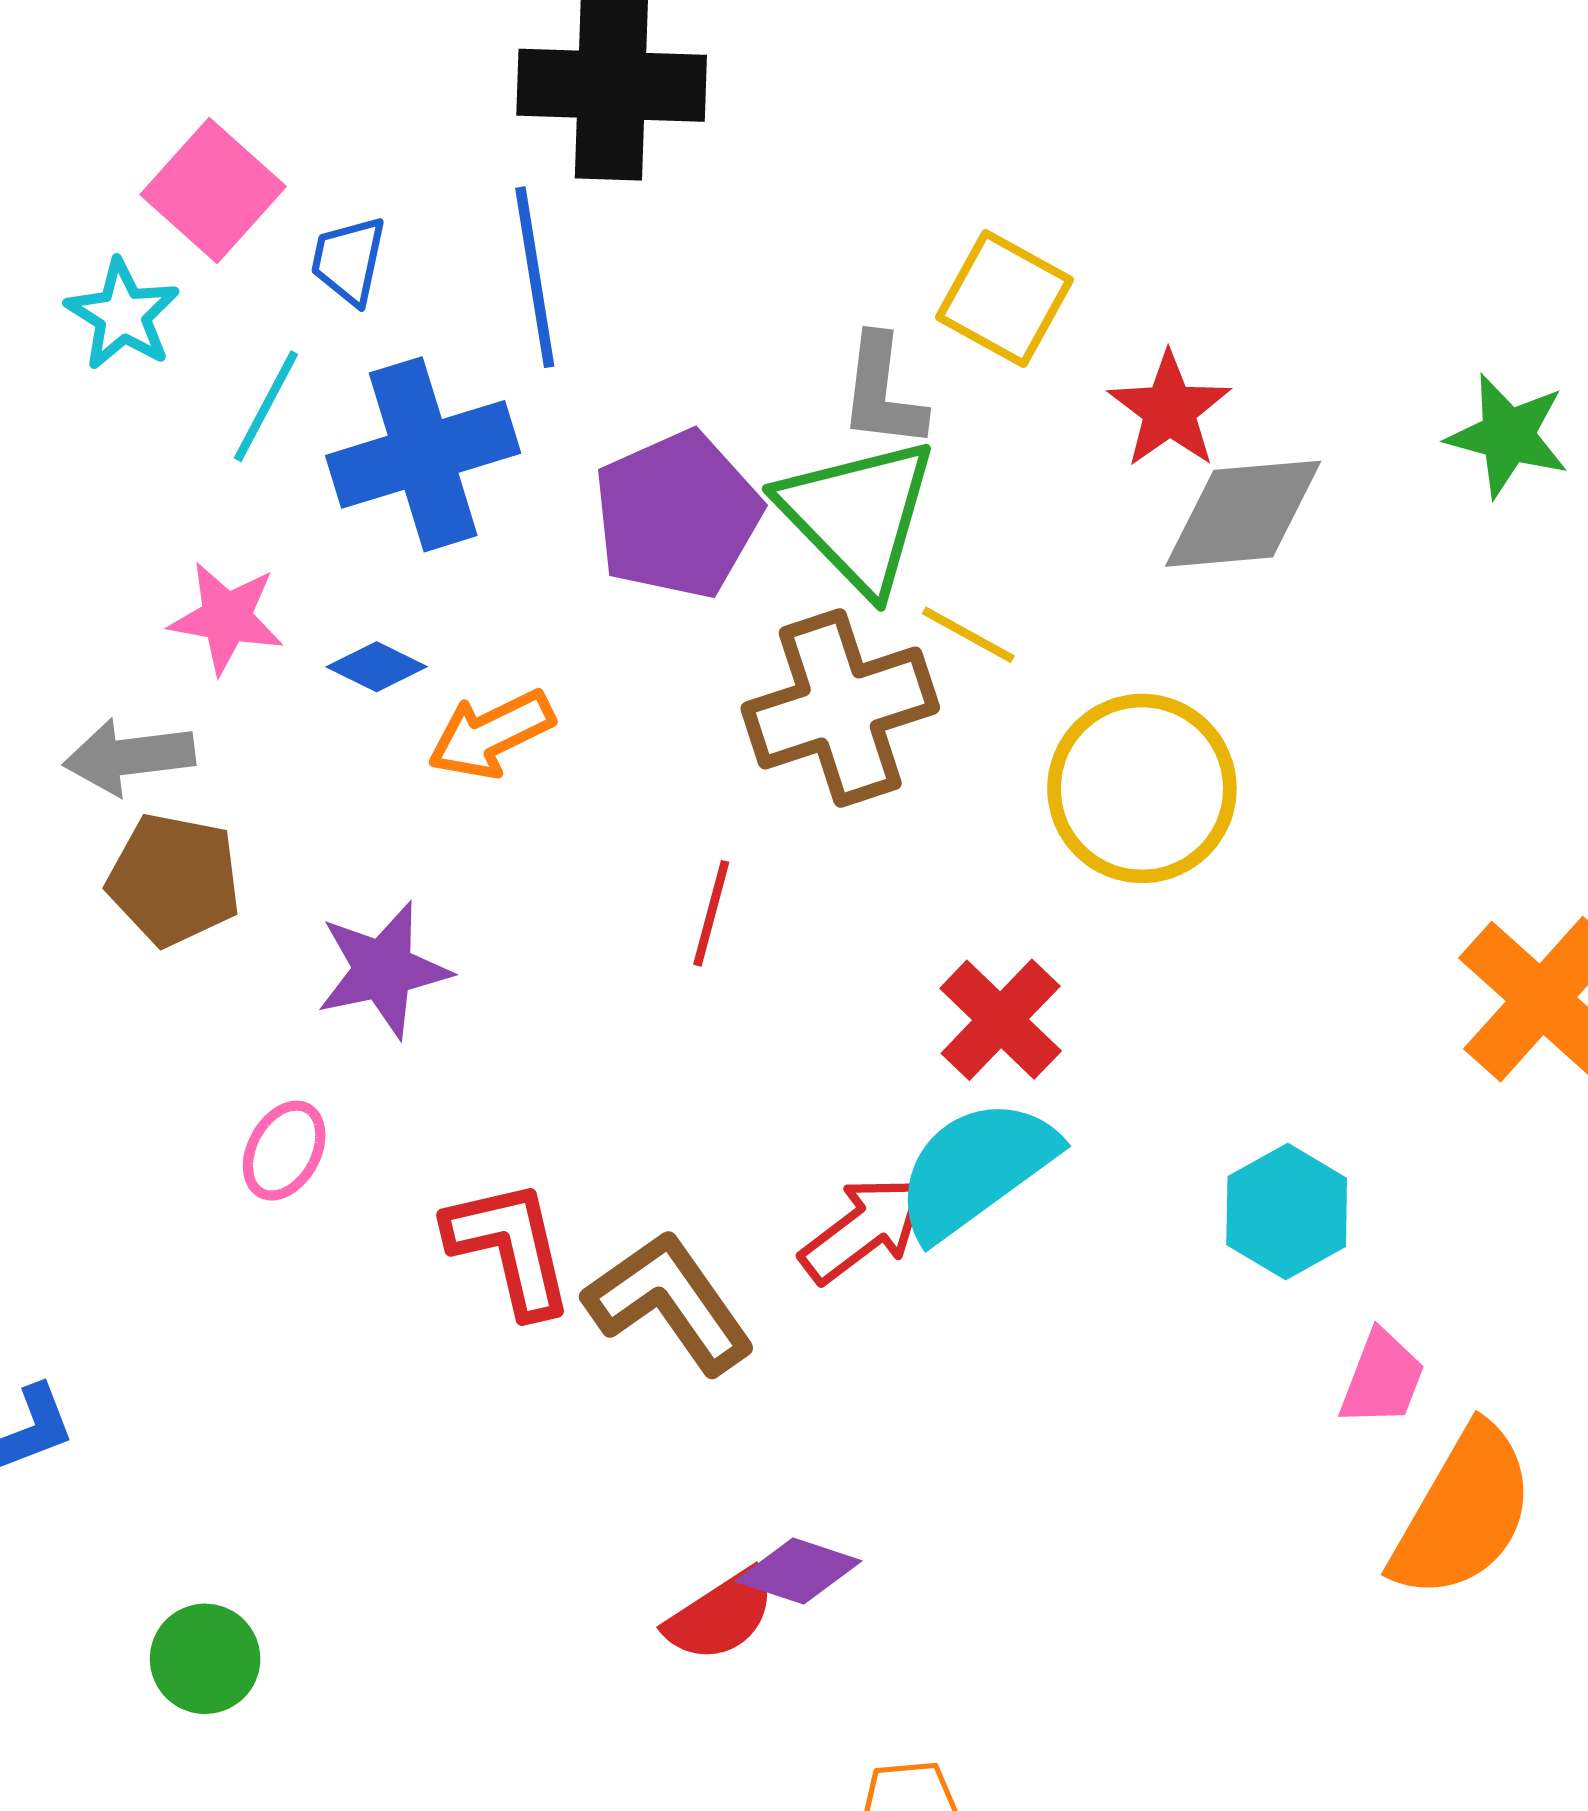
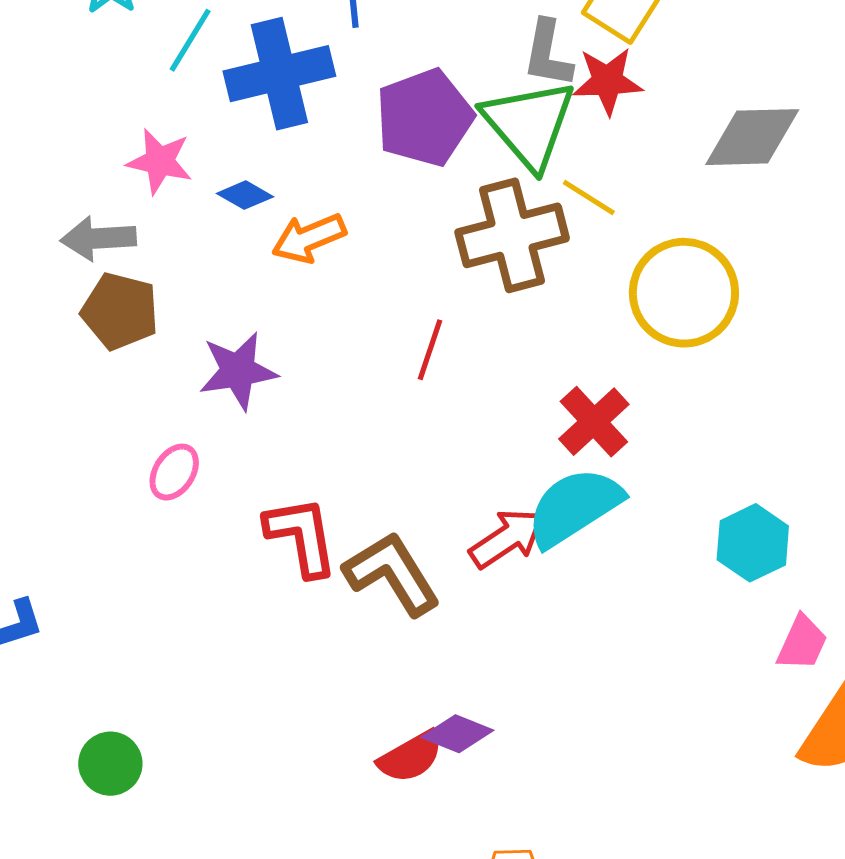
red star: (1169, 410) -> (608, 81), moved, turned 30

